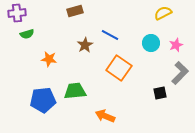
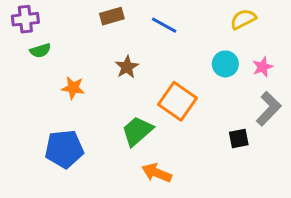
blue line: (110, 35) -> (164, 25), moved
green trapezoid: (75, 91) -> (137, 131), moved, turned -35

